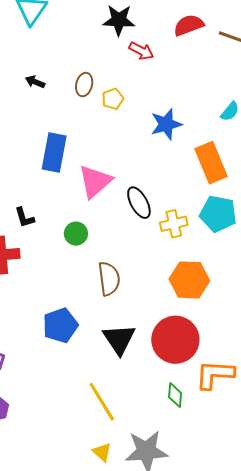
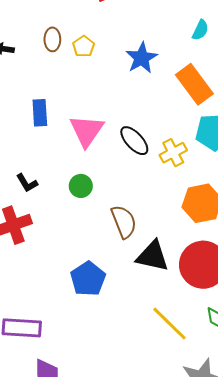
blue rectangle: (54, 153) -> (40, 113), size x0.7
black triangle: (119, 339) -> (153, 256), moved, turned -30
yellow line: (102, 402) -> (169, 324), moved

